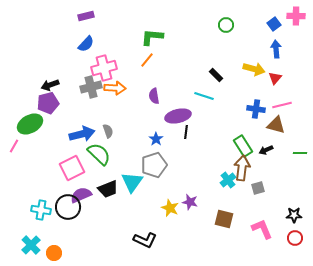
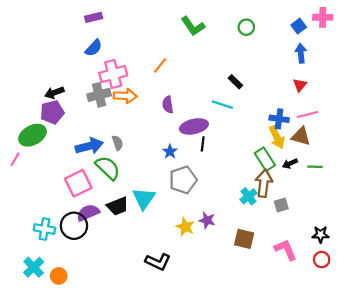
green L-shape: (152, 37) -> (193, 26), moved, turned -130
yellow arrow: (254, 69) -> (277, 137), moved, turned 50
green line: (300, 153) -> (315, 167), moved
gray pentagon: (154, 165) -> (183, 180), moved

